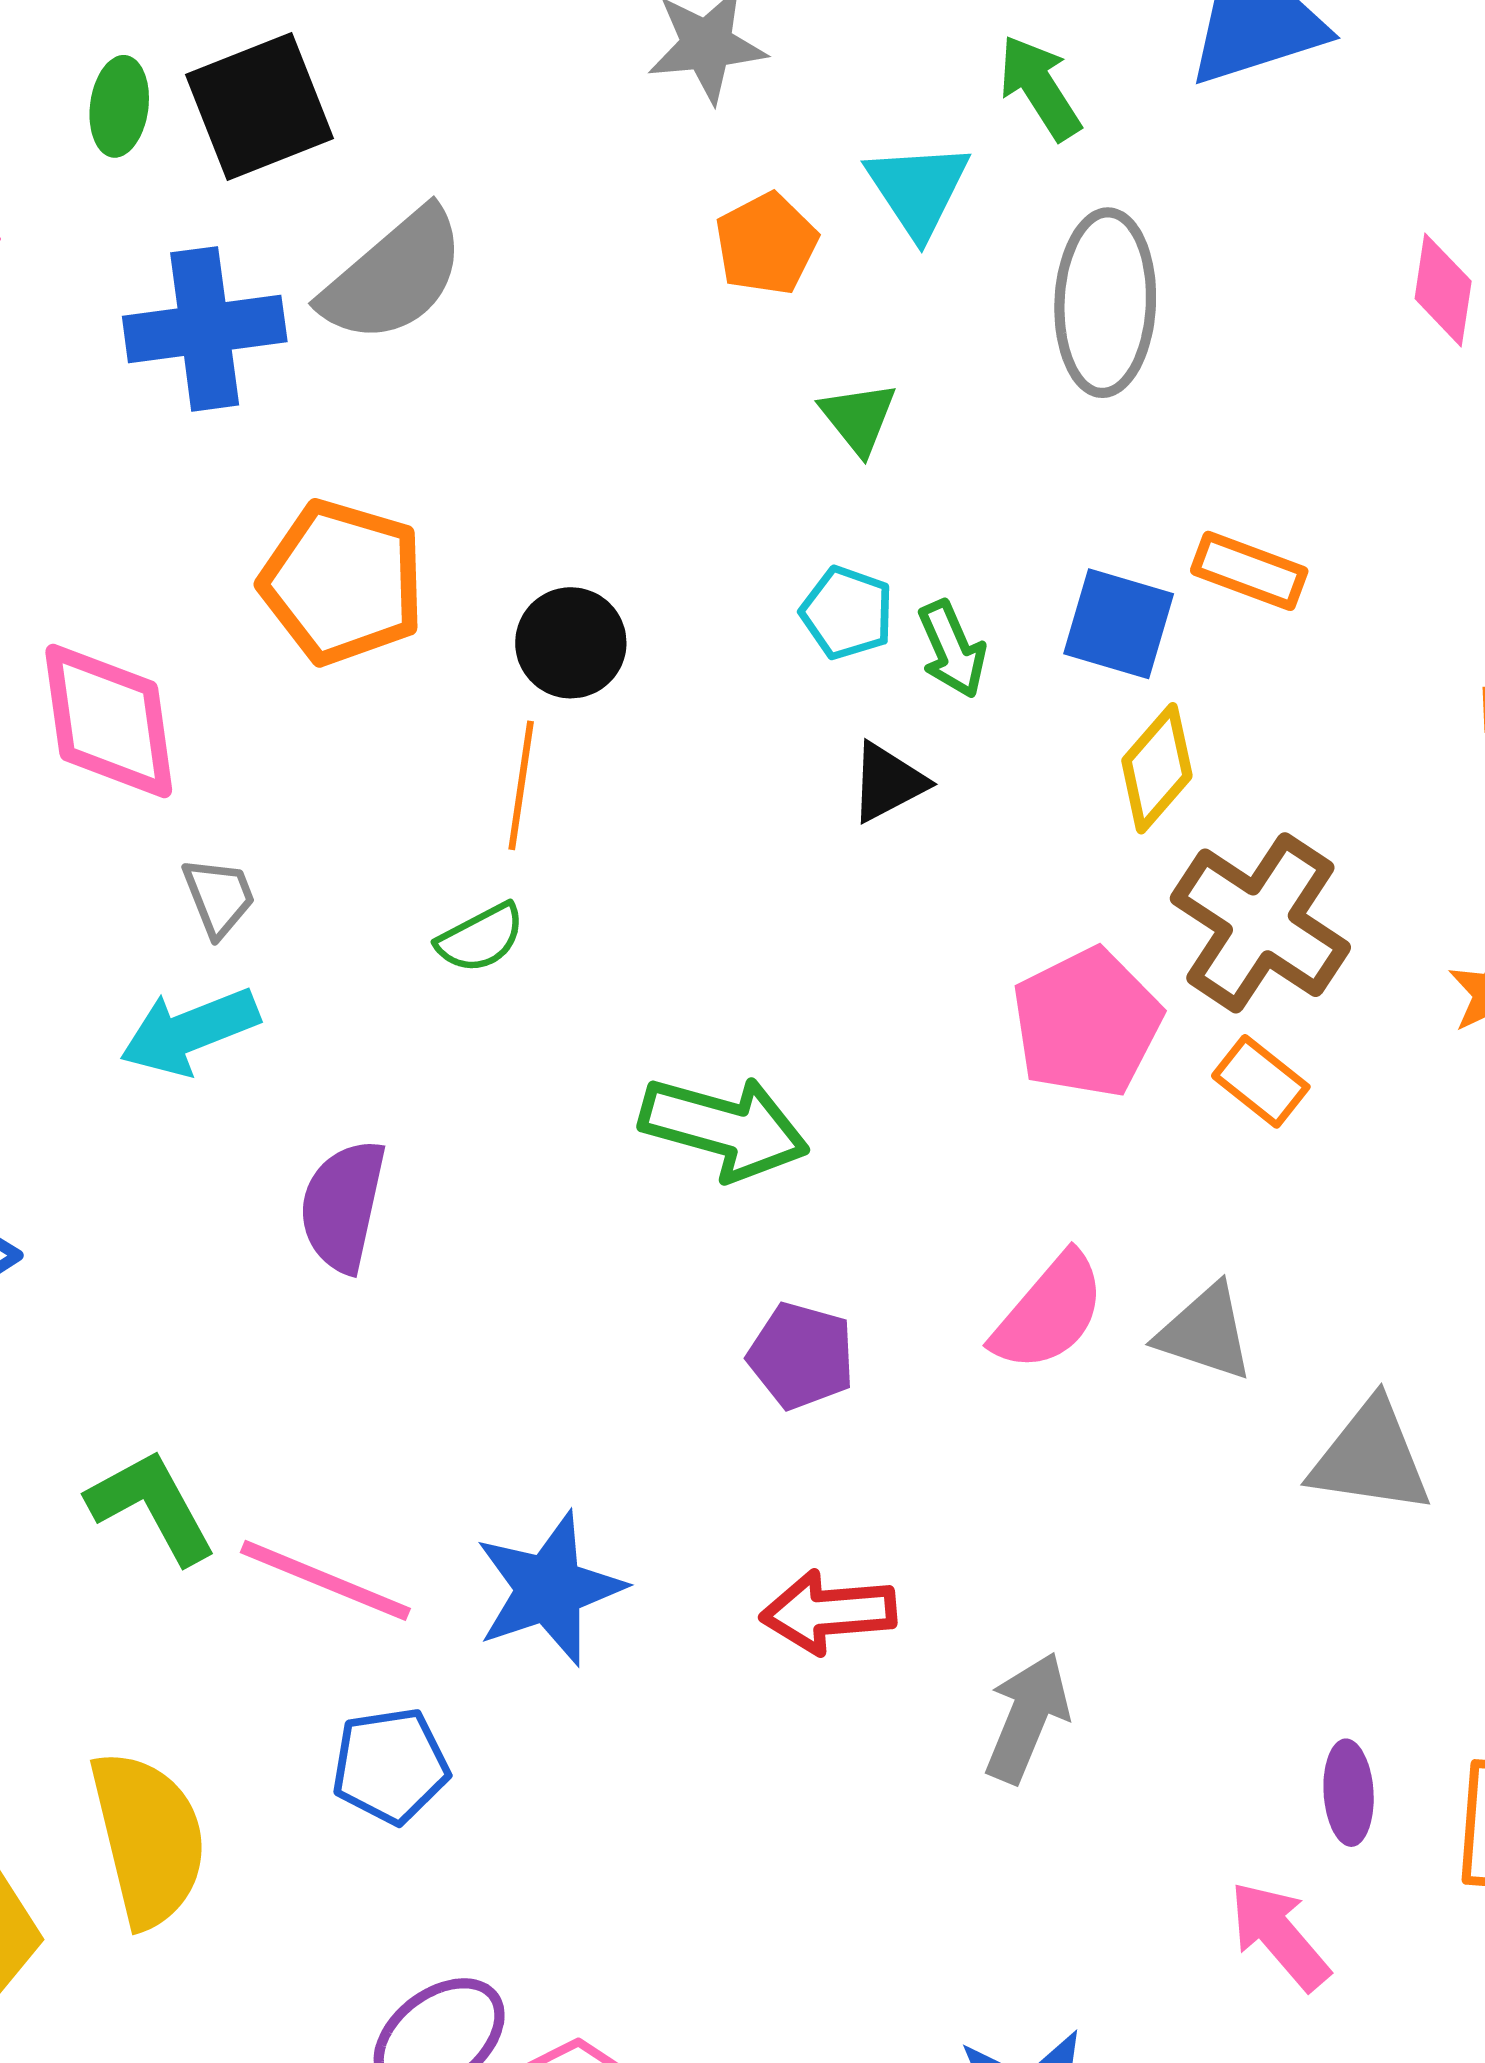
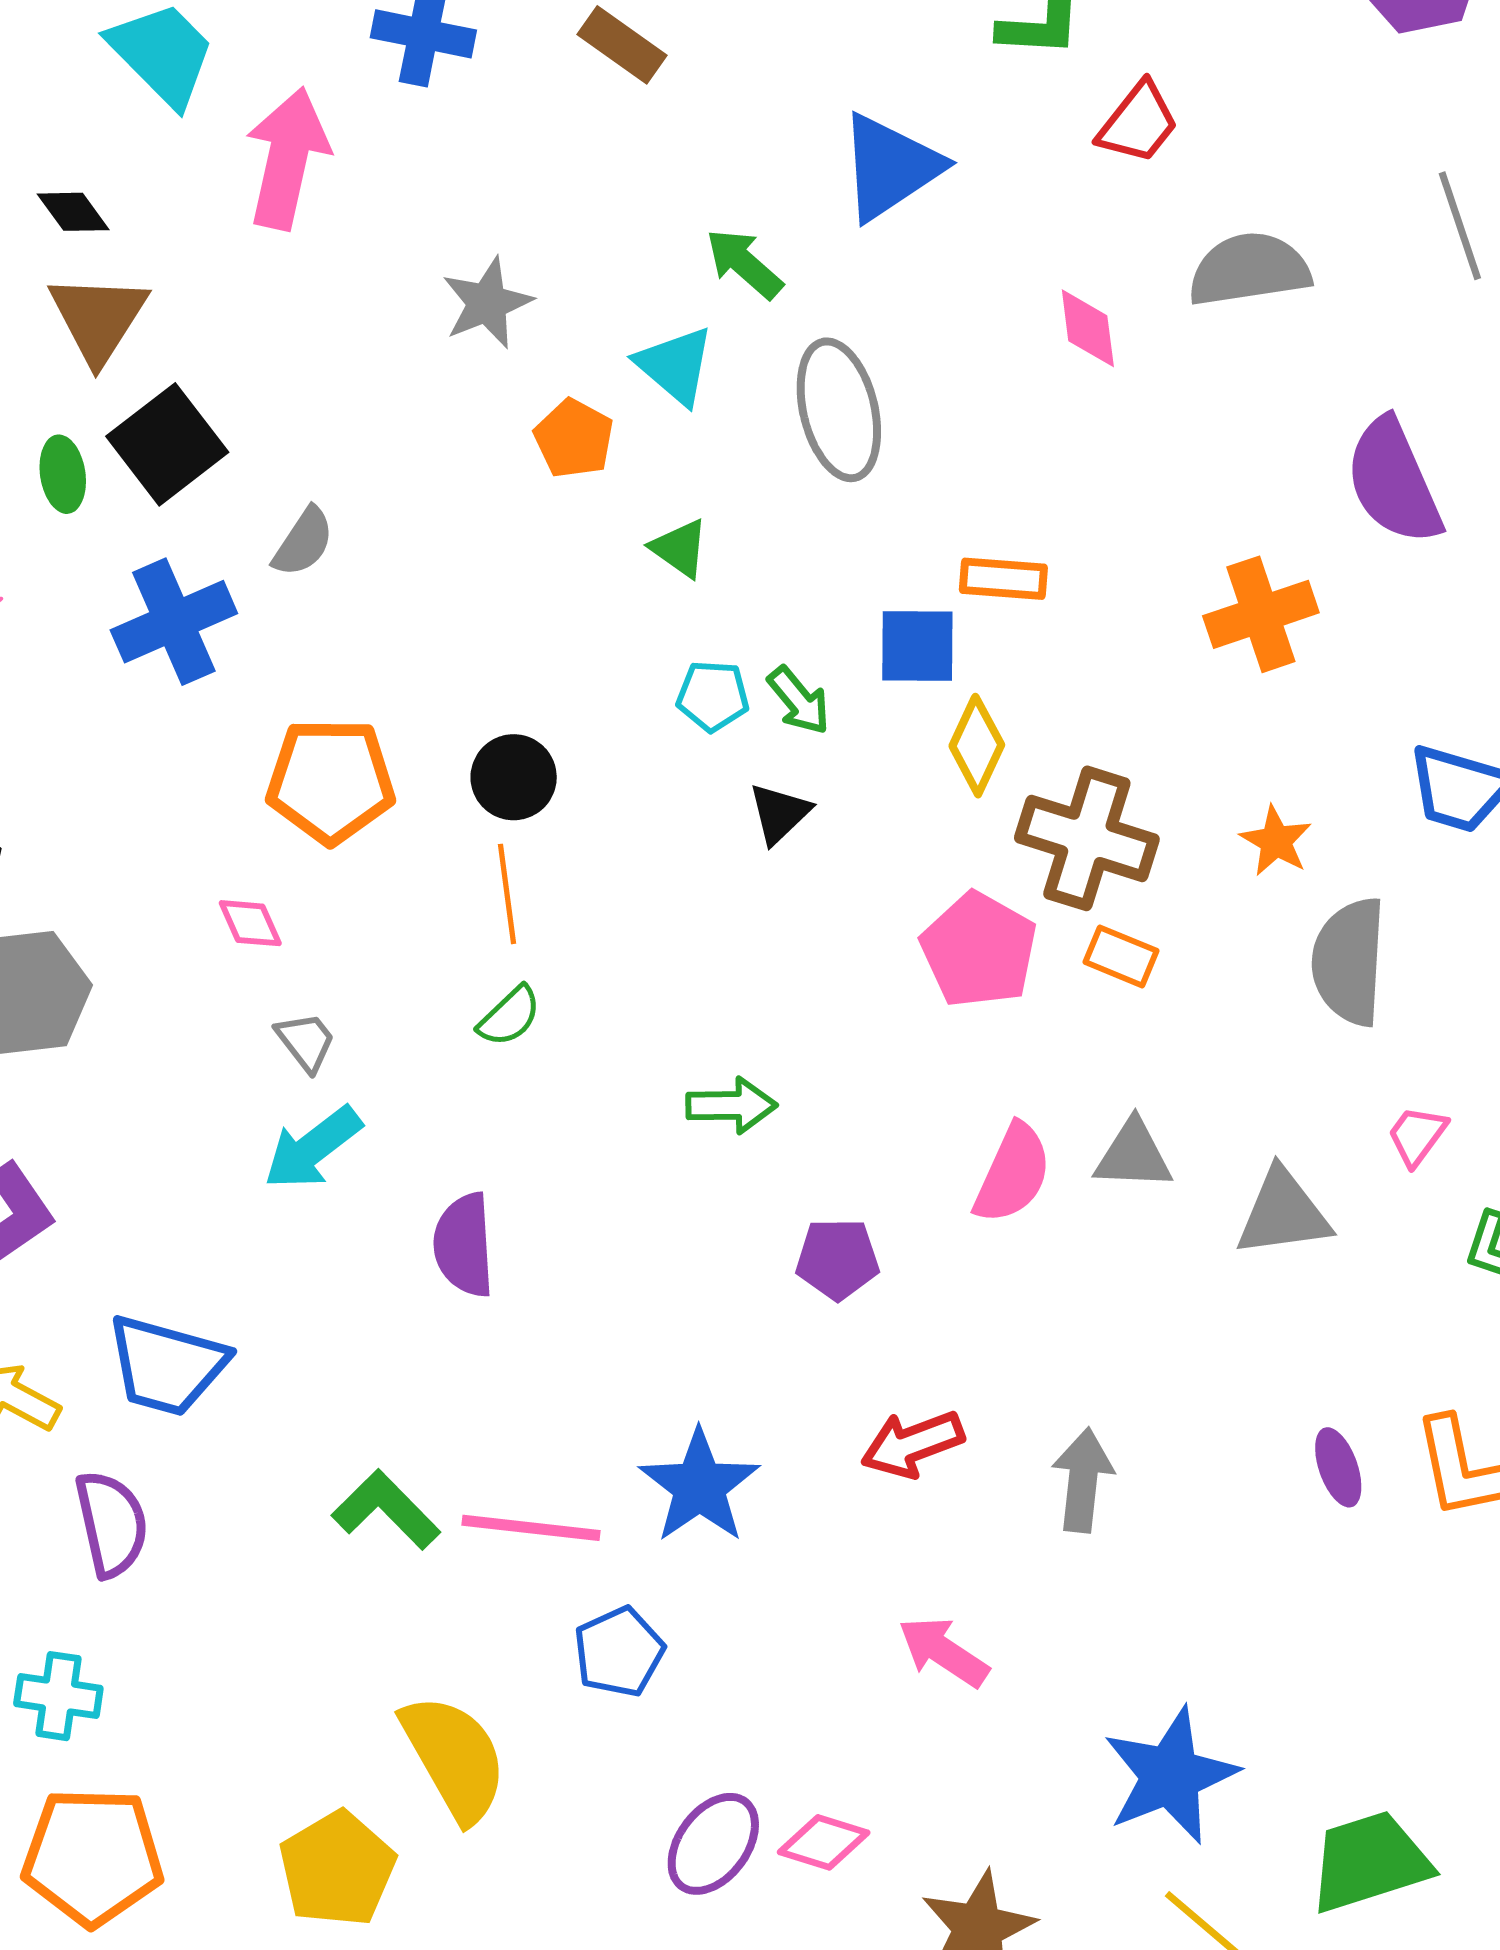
gray semicircle: (394, 276) -> (303, 542), size x0.6
pink diamond: (109, 721) -> (250, 923), moved, size x0.5
green arrow: (724, 1128) -> (731, 1106), size x0.7
pink arrow: (1279, 1936) -> (943, 1652), moved

